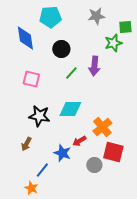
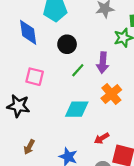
black star: (39, 116) -> (18, 106), moved
orange cross: (102, 127) -> (111, 94), moved
red arrow: (79, 141) -> (102, 138), moved

